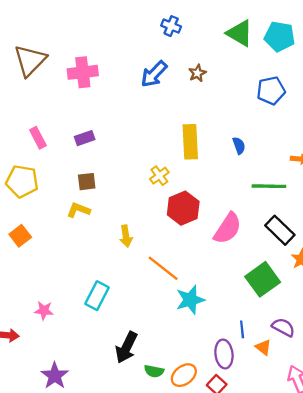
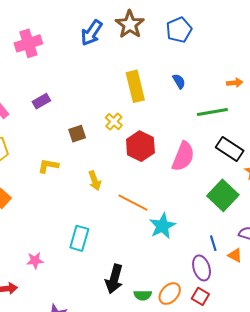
brown star: (197, 73) -> (130, 24), size x1.8
blue pentagon: (271, 91) -> (179, 30), moved
brown square: (87, 182) -> (77, 134), moved

